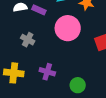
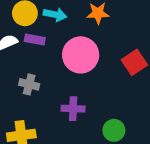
purple cross: (47, 72) -> (73, 109), moved

